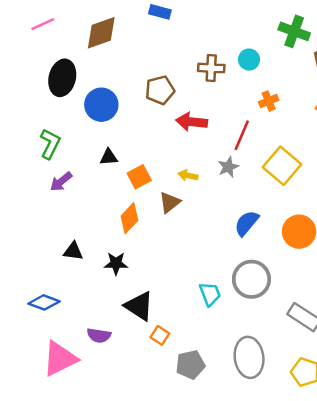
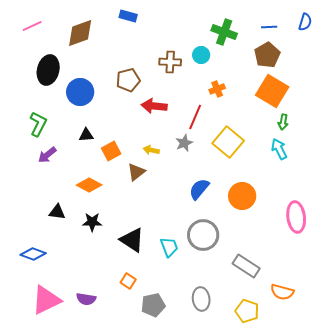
green cross: (294, 31) -> (224, 32), moved
orange diamond: (129, 218) -> (89, 185), moved, turned 75
black triangle: (139, 306) -> (132, 240), moved
purple semicircle: (99, 335) -> (86, 299), moved
gray ellipse: (249, 357) -> (201, 299), size x0.7

